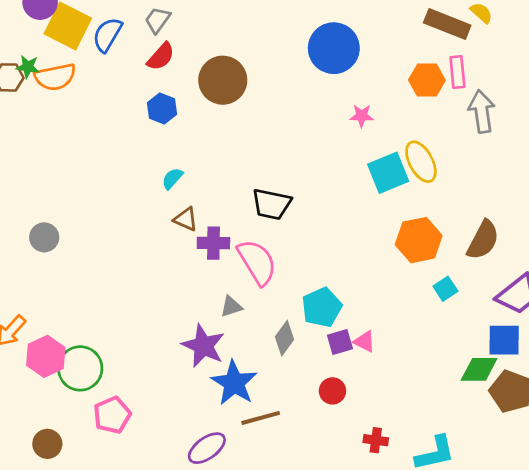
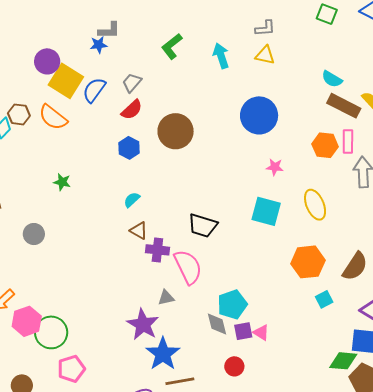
green star: (28, 67) -> (62, 182), moved
orange semicircle: (55, 77) -> (53, 117), turned 44
cyan square: (388, 173) -> (266, 211), moved, turned 32
gray diamond: (285, 338) -> (217, 324), moved, turned -55

